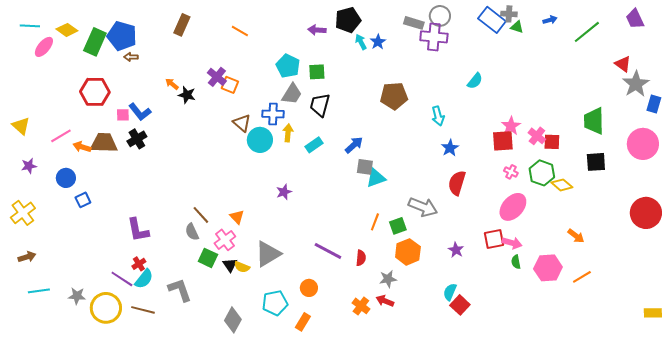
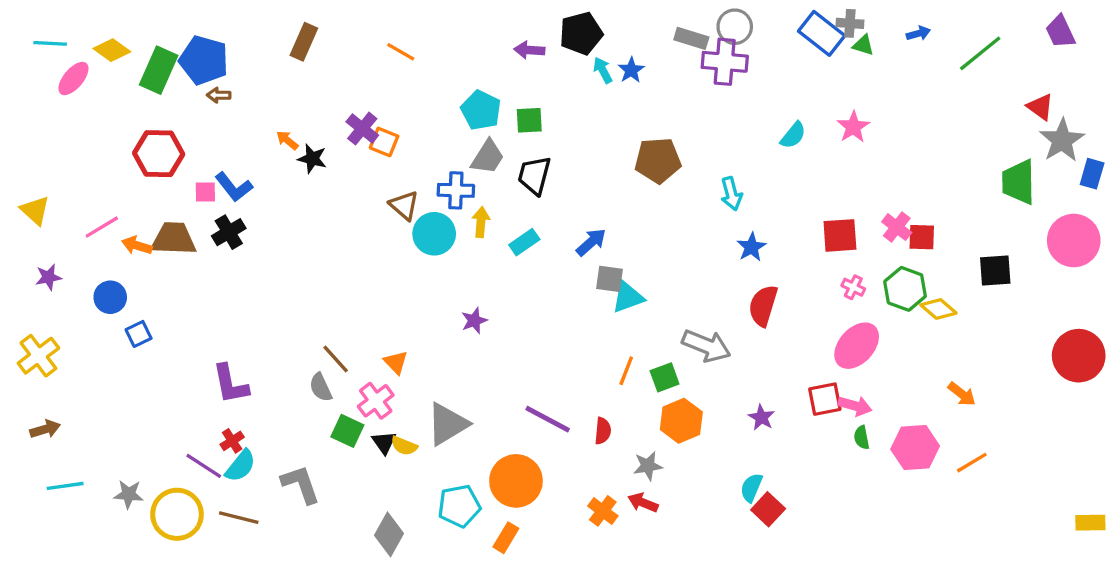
green trapezoid: (594, 121) -> (1019, 182), moved
pink star: (511, 126) -> (853, 127), moved
orange circle: (309, 288) -> (516, 481), size x1.8

